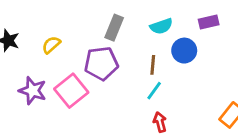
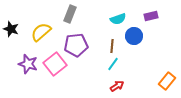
gray rectangle: (114, 28) -> (70, 14), moved
yellow semicircle: (51, 45) -> (41, 32), size x1.5
red arrow: (160, 122) -> (117, 86), turned 72

